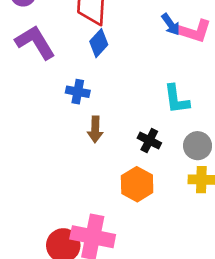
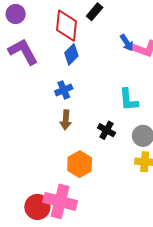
blue cross: (78, 92) -> (64, 90), moved, turned -36
orange hexagon: (137, 184) -> (80, 164), moved

